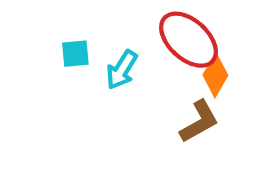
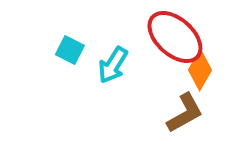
cyan square: (75, 54) -> (70, 50), turned 32

